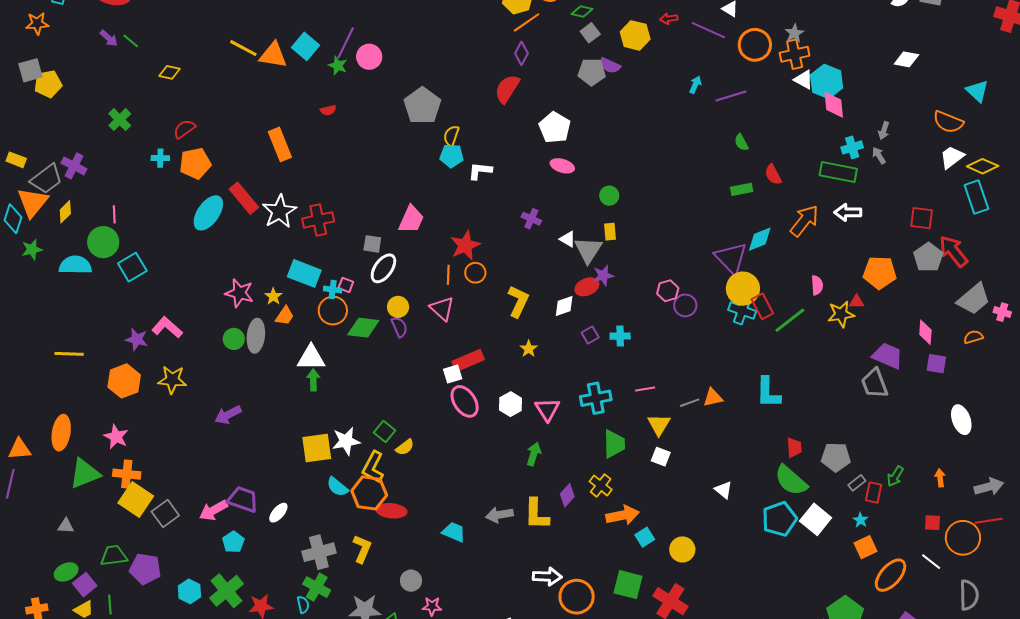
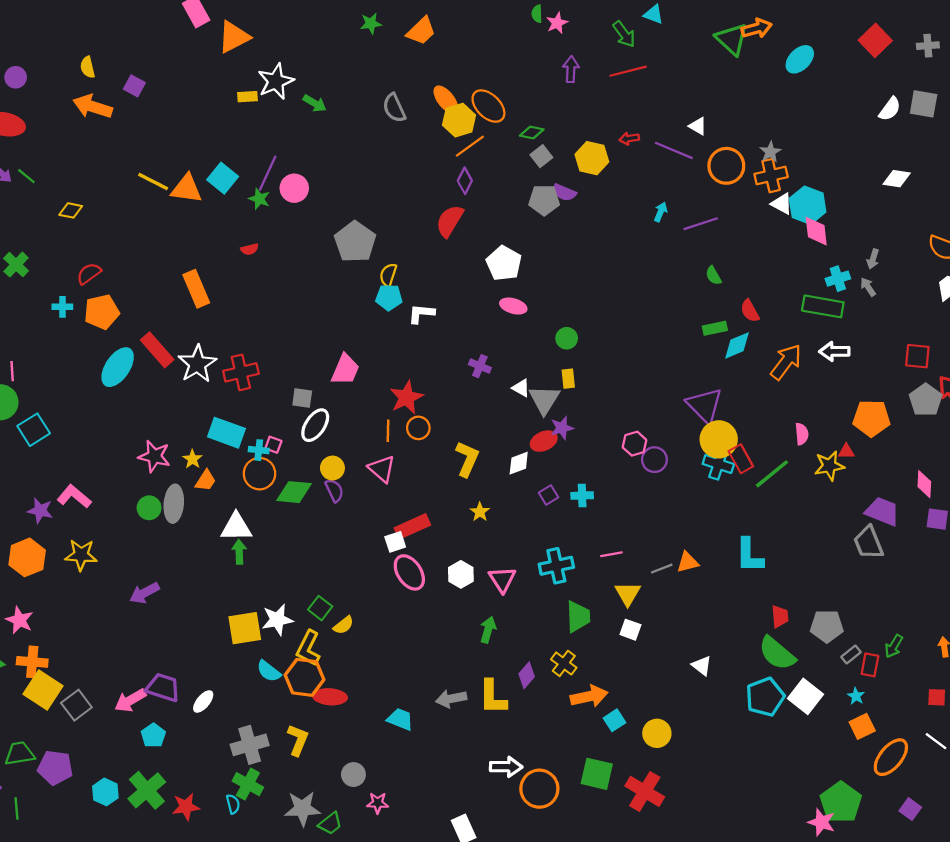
cyan diamond: (760, 239) -> (737, 345), moved

